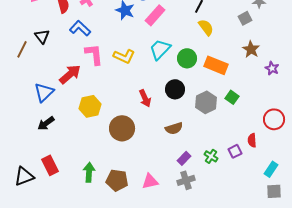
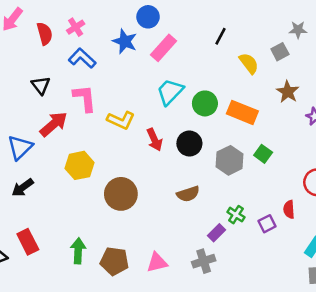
yellow semicircle: (206, 27) -> (249, 63), moved
blue L-shape: (80, 28) -> (82, 58), moved
black triangle: (42, 36) -> (41, 85), moved
yellow L-shape: (124, 56) -> (121, 120), moved
red arrow: (145, 98) -> (154, 140), moved
green cross: (211, 156) -> (236, 215), moved
purple rectangle: (184, 158) -> (217, 233), moved

